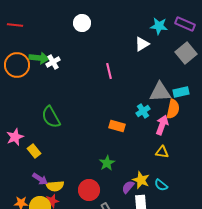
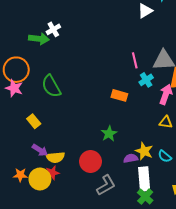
green arrow: (39, 58) -> (39, 39), moved
orange circle: (17, 65) -> (16, 70), moved
pink line: (109, 71) -> (135, 60), moved
pink star: (15, 137) -> (14, 88), moved, turned -30
purple semicircle: (128, 187) -> (131, 158), turned 40

